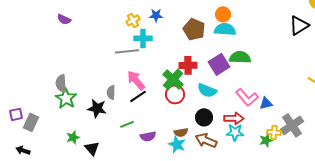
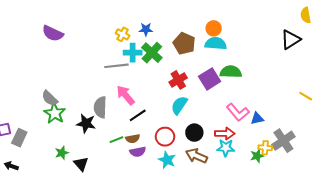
purple semicircle: (64, 19) -> (53, 33), size x1.5
yellow cross: (133, 20) -> (123, 34), turned -32
red cross: (188, 65) -> (178, 80), turned -30
green cross: (173, 79) -> (152, 53), moved
gray semicircle: (61, 83) -> (50, 98), turned -42
cyan semicircle: (207, 90) -> (179, 105), moved, turned 102
gray semicircle: (111, 92) -> (100, 107), size x1.5
red circle: (175, 94) -> (165, 137), moved
black line: (138, 96) -> (138, 115), moved
brown semicircle: (181, 132) -> (133, 139), moved

